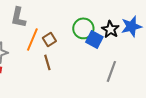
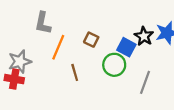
green circle: (83, 28) -> (114, 65), moved
brown square: (49, 39) -> (91, 40), moved, turned -32

